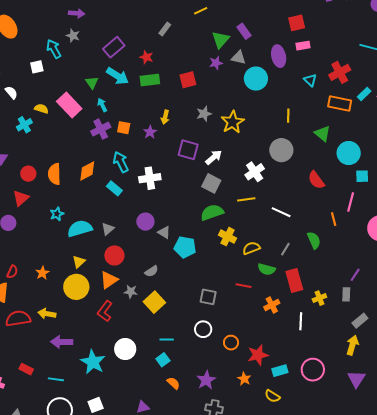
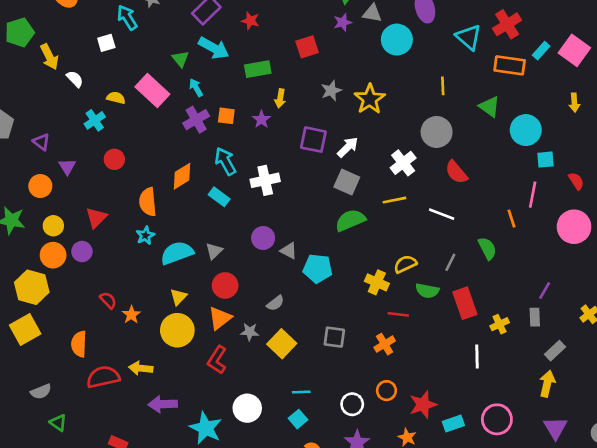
green rectangle: (150, 80) -> (258, 69), moved
cyan triangle: (310, 80) -> (469, 37), size x1.5
red circle: (28, 174) -> (114, 159), moved
orange semicircle: (54, 174) -> (148, 202), moved
red semicircle: (316, 180) -> (456, 172), moved
yellow cross: (228, 237) -> (377, 282), moved
red semicircle: (12, 272) -> (108, 300), moved, turned -64
gray square: (208, 297) -> (334, 337), moved
orange cross: (272, 305) -> (385, 344), moved
white circle: (203, 329) -> (352, 404), moved

